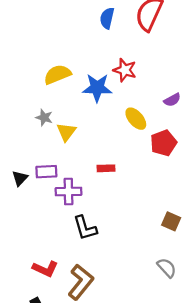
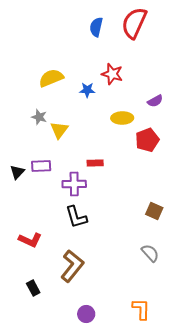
blue star: (97, 88) -> (87, 90), size x0.6
yellow ellipse: (136, 119) -> (122, 118), turned -50
purple cross: (68, 192) -> (74, 184), moved
red L-shape: (45, 269) -> (30, 240), moved

